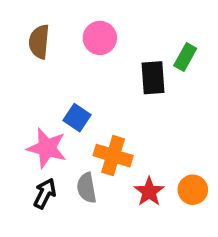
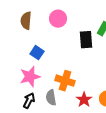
blue square: (77, 118) -> (37, 53), moved
pink star: (47, 148) -> (30, 77), turned -30

